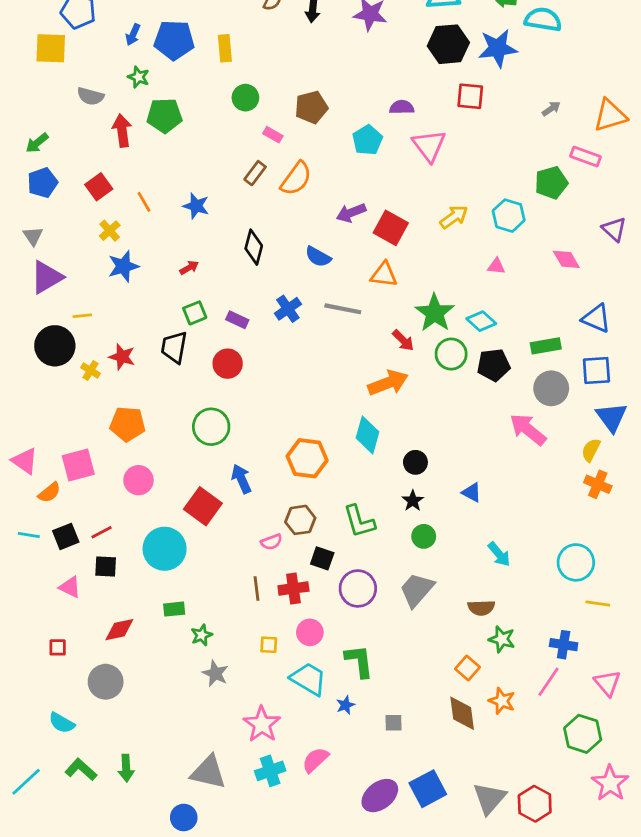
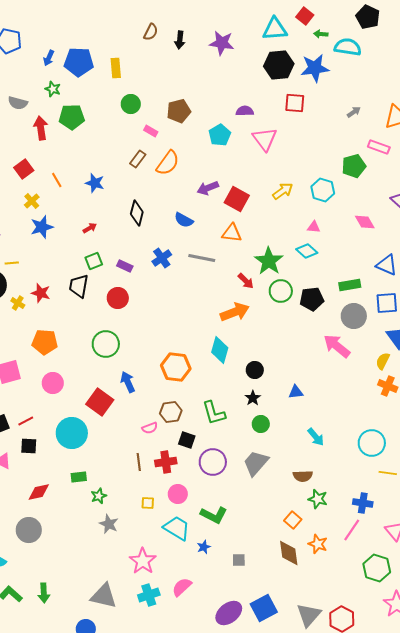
cyan diamond: (481, 321) -> (307, 251), moved
blue triangle: (472, 493) -> (296, 392), turned -35
green L-shape: (359, 661) -> (214, 515), turned 124

